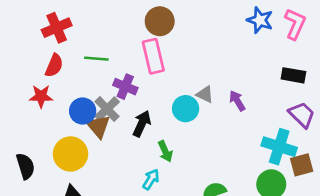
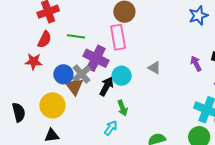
blue star: (260, 20) -> (198, 16), turned 30
purple cross: (125, 87) -> (96, 58), size x1.4
purple arrow: (237, 101) -> (196, 64), moved
cyan circle: (186, 109) -> (122, 76), moved

